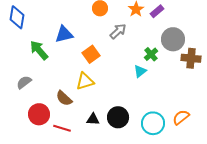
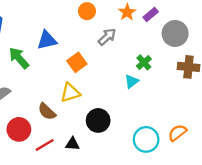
gray circle: (173, 39) -> (175, 33), moved
black circle: (118, 117) -> (98, 120), moved
black triangle: (93, 119) -> (72, 144), moved
red line: (62, 128) -> (45, 145), turned -48

